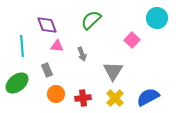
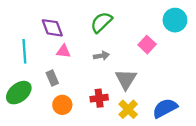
gray arrow: (82, 54) -> (101, 56), moved, turned -80
red cross: (83, 98) -> (99, 98), moved

